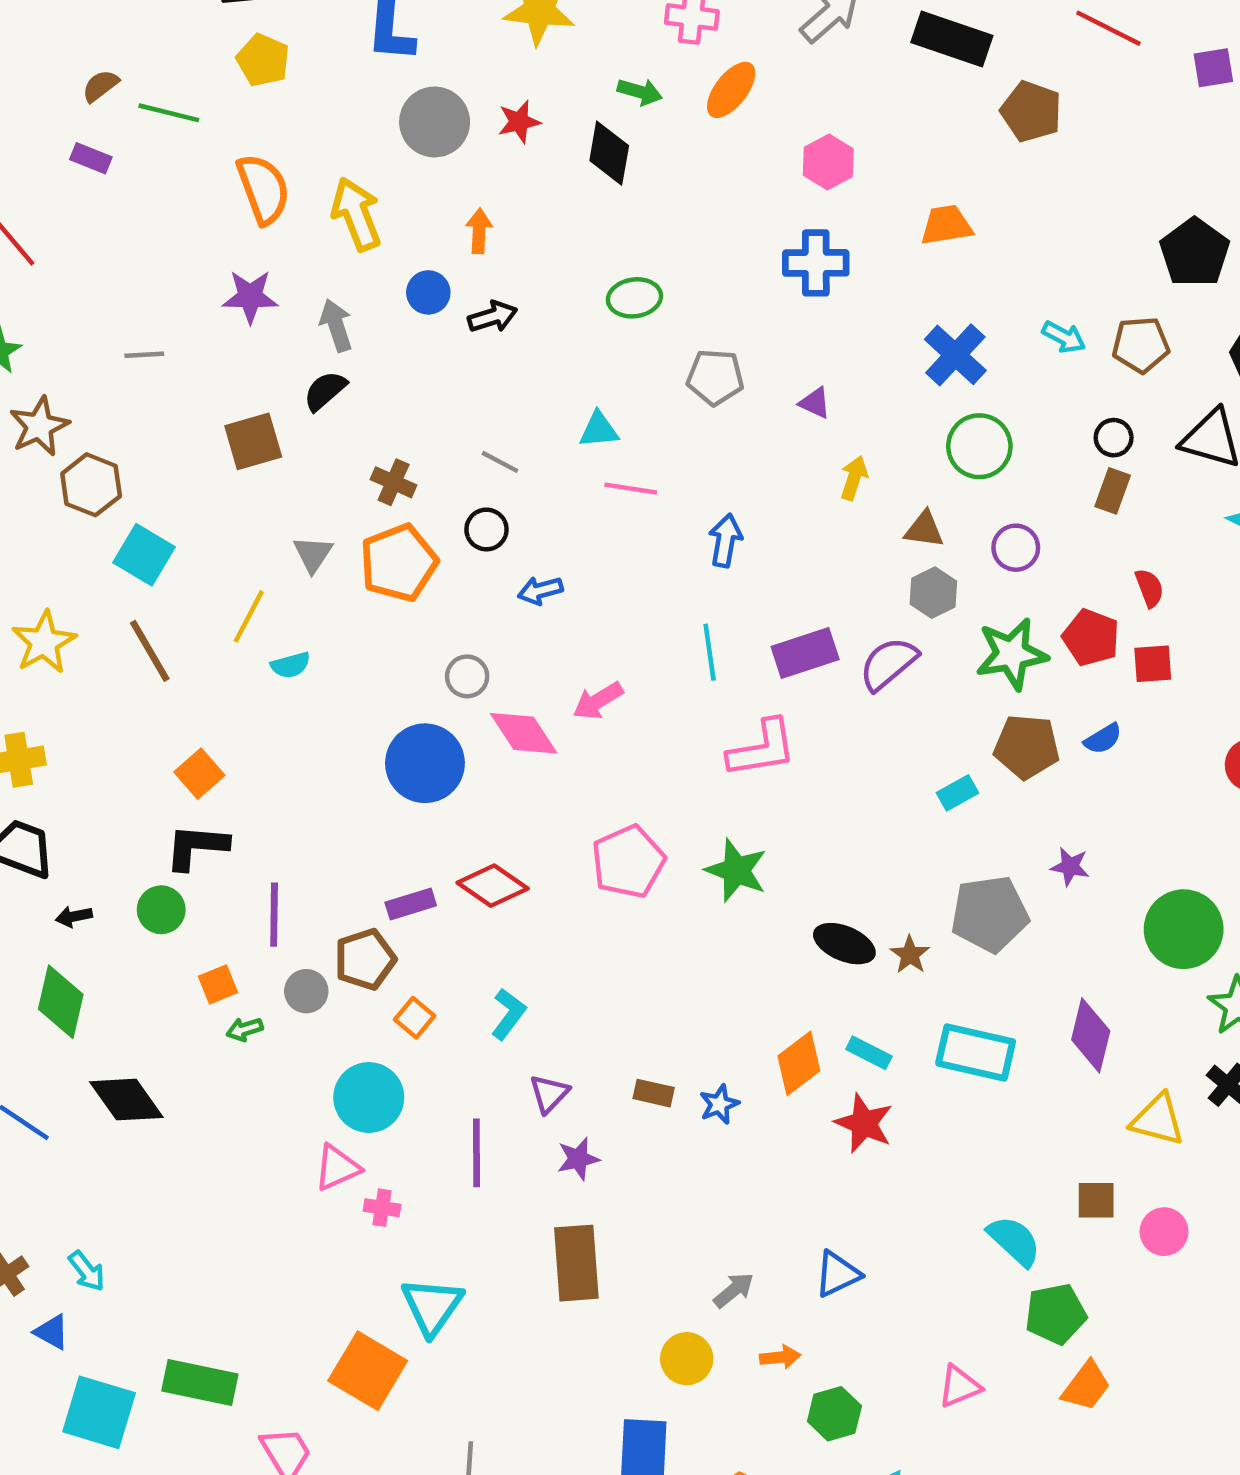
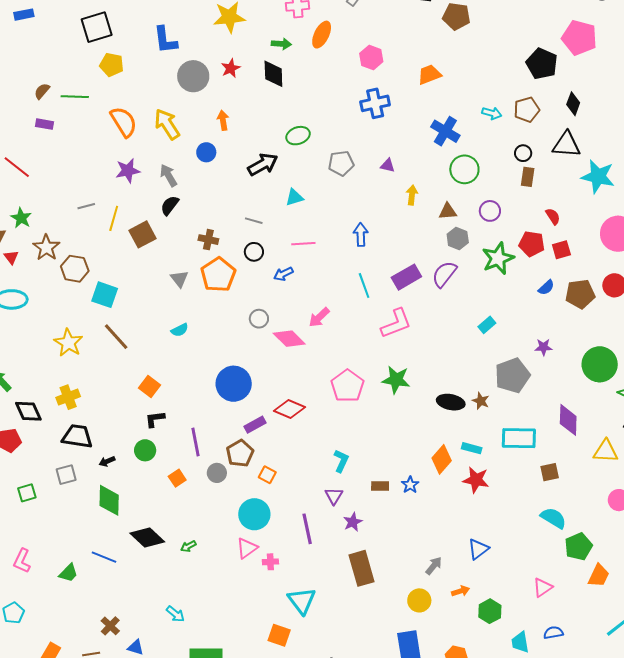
black arrow: (493, 317) -> (263, 164), moved, size x1.4
pink line: (631, 489) -> (303, 244), moved
yellow line: (249, 616) -> (114, 218), moved
brown pentagon: (1027, 747) -> (580, 294), moved
blue circle: (425, 763) -> (234, 384), moved
black L-shape: (196, 847) -> (155, 419), size x0.7
cyan L-shape: (508, 1014) -> (341, 461), moved
green arrow: (245, 1029) -> (188, 546), moved
brown square: (1096, 1200) -> (550, 472), moved
cyan arrow: (87, 1271) -> (175, 614), moved
orange square: (368, 1371) -> (279, 635), size x0.7

